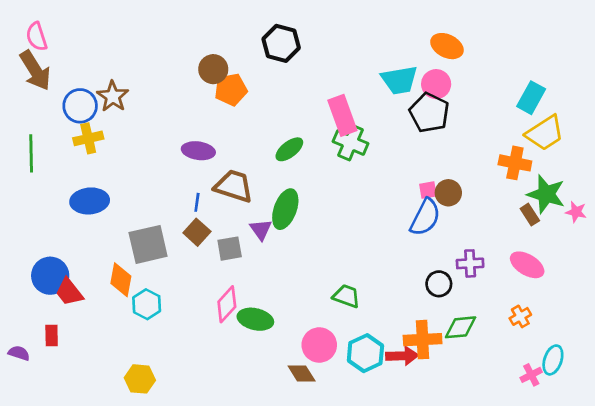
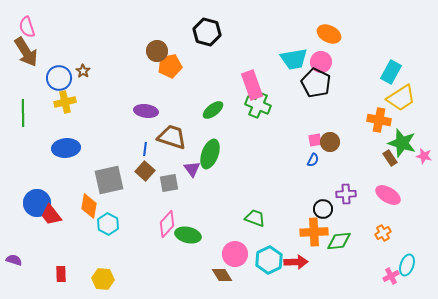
brown star: (113, 96) -> (83, 71), size x0.6
blue semicircle: (425, 217) -> (313, 160), size x0.5
red rectangle: (52, 335) -> (61, 274), moved
orange cross: (423, 340) -> (314, 232), moved

